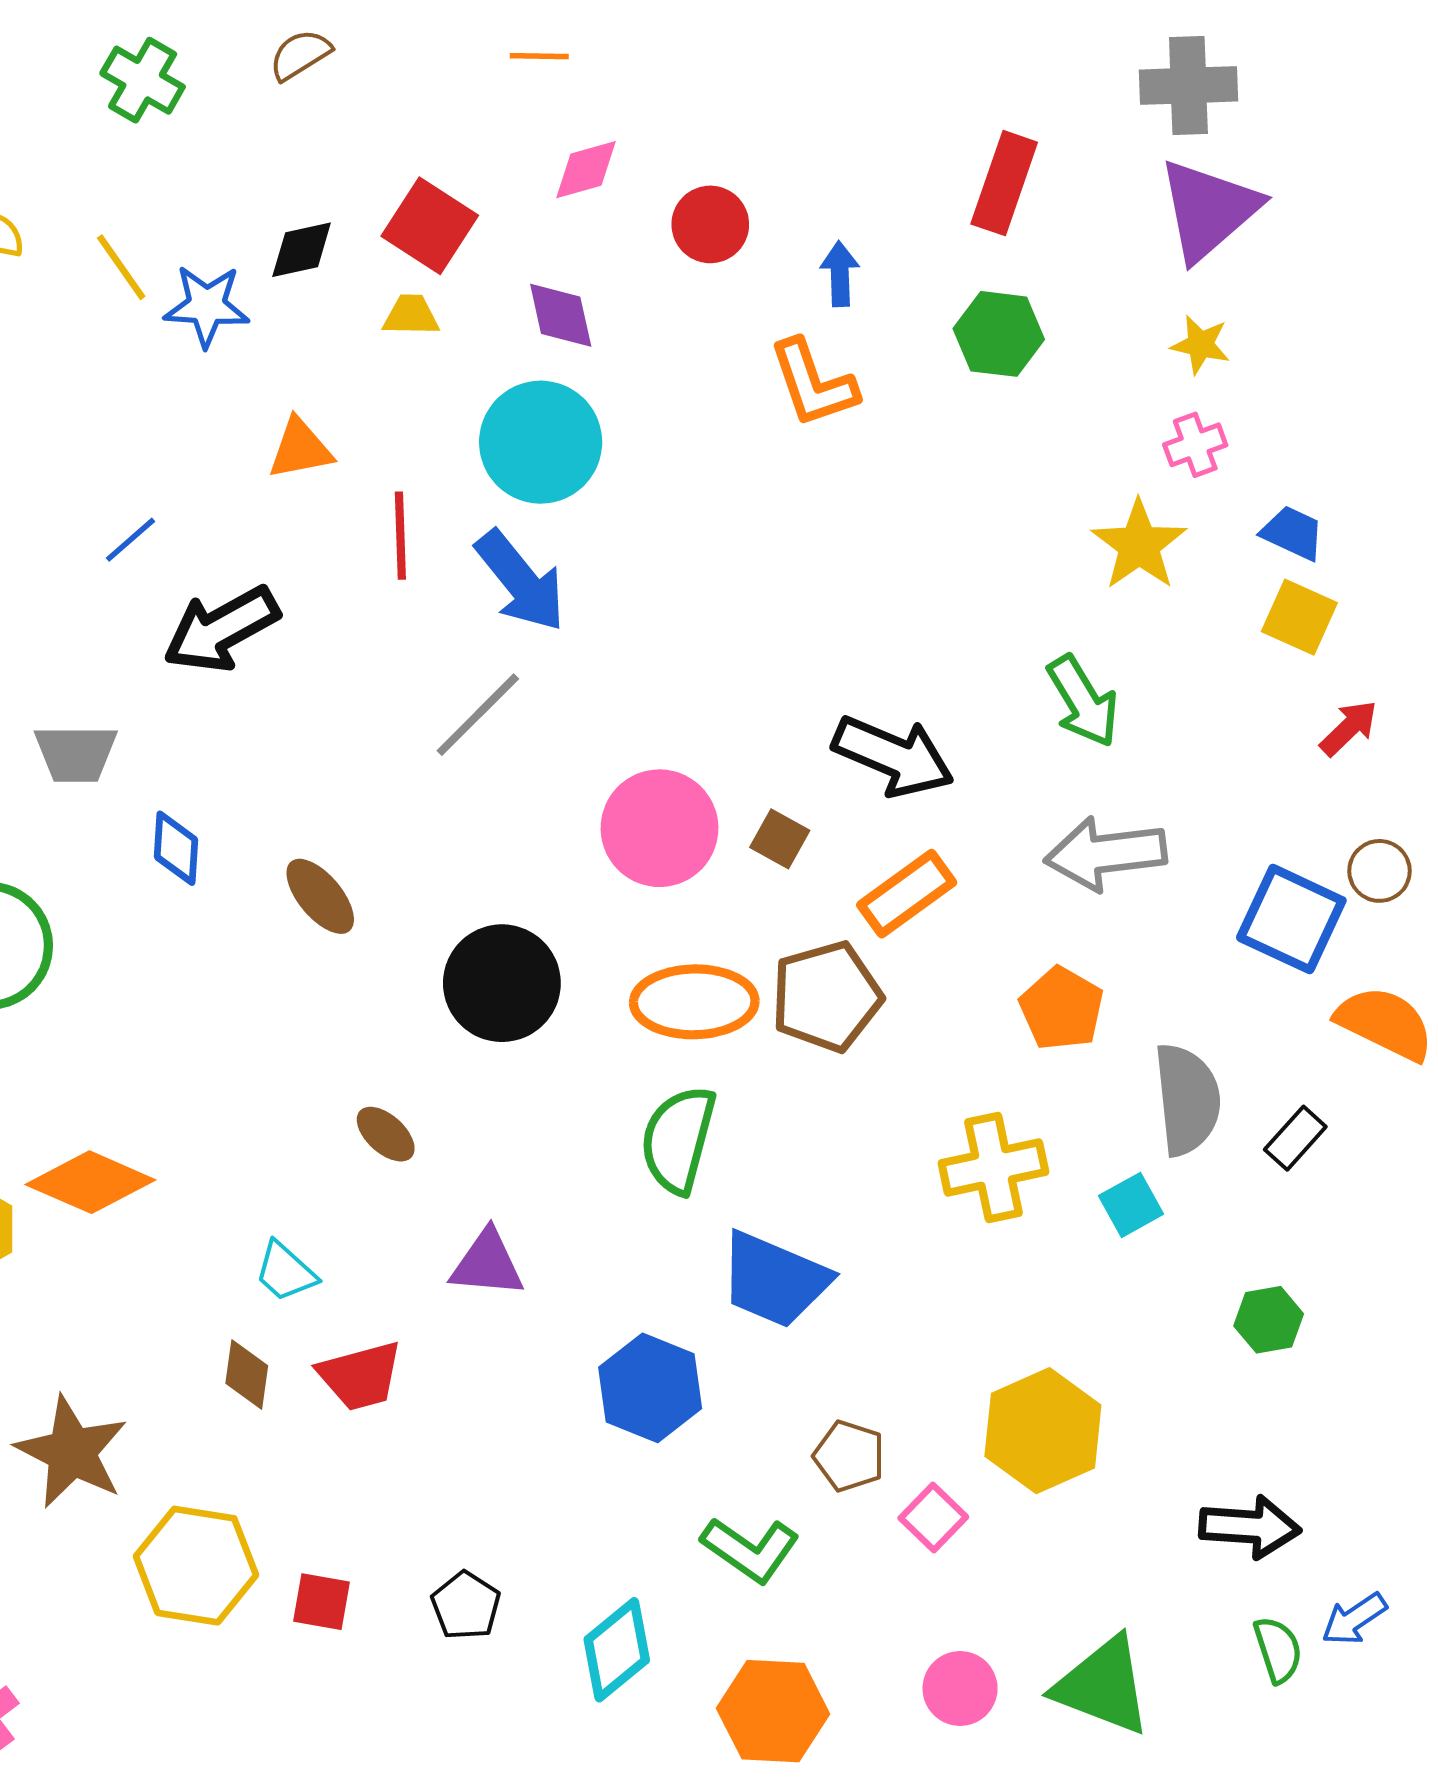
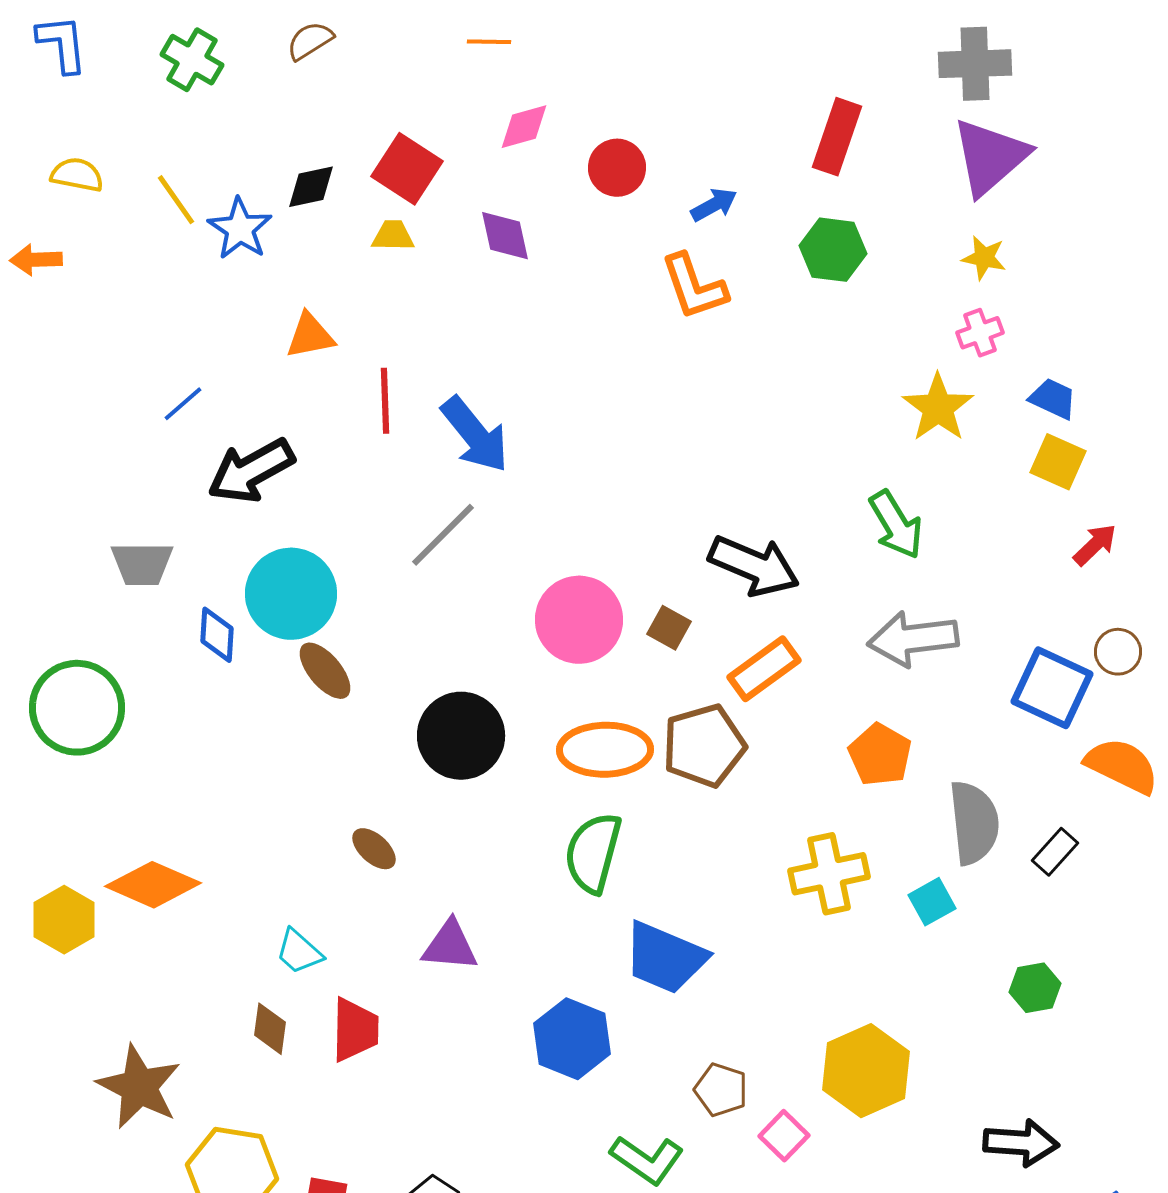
blue arrow: (840, 274) -> (714, 205), turned 63
blue star: (207, 306) -> (240, 229), turned 30
cyan circle: (541, 442) -> (291, 594), moved
red trapezoid: (360, 1376) -> (355, 1030), turned -74

